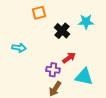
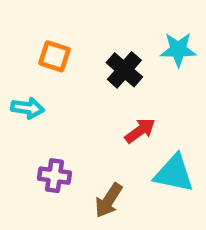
orange square: (39, 13) -> (55, 56), moved, turned 32
purple cross: (53, 70) -> (55, 176), moved

